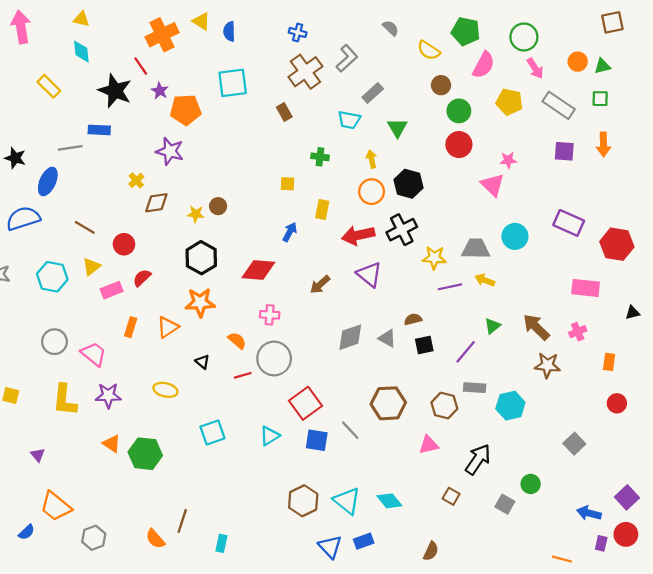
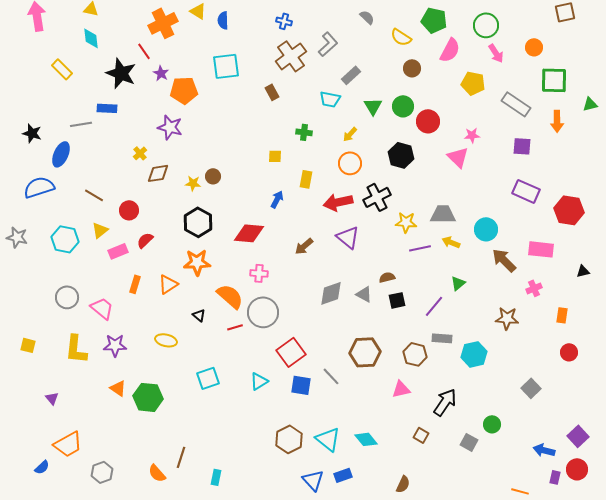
green triangle: (602, 66) -> (590, 104), moved
green square: (600, 99) -> (554, 80), size x1.8
gray rectangle: (559, 105) -> (516, 104), moved
green circle: (459, 111) -> (403, 106), moved
purple square: (564, 151) -> (522, 146), moved
yellow arrow: (372, 159) -> (350, 134), turned -126
black hexagon: (409, 184) -> (401, 155), moved
cyan circle: (515, 236) -> (486, 229), moved
brown arrow: (536, 327) -> (504, 260), moved
orange semicircle: (237, 341) -> (230, 296), size x1.6
orange trapezoid: (56, 506) -> (68, 444), turned -68

